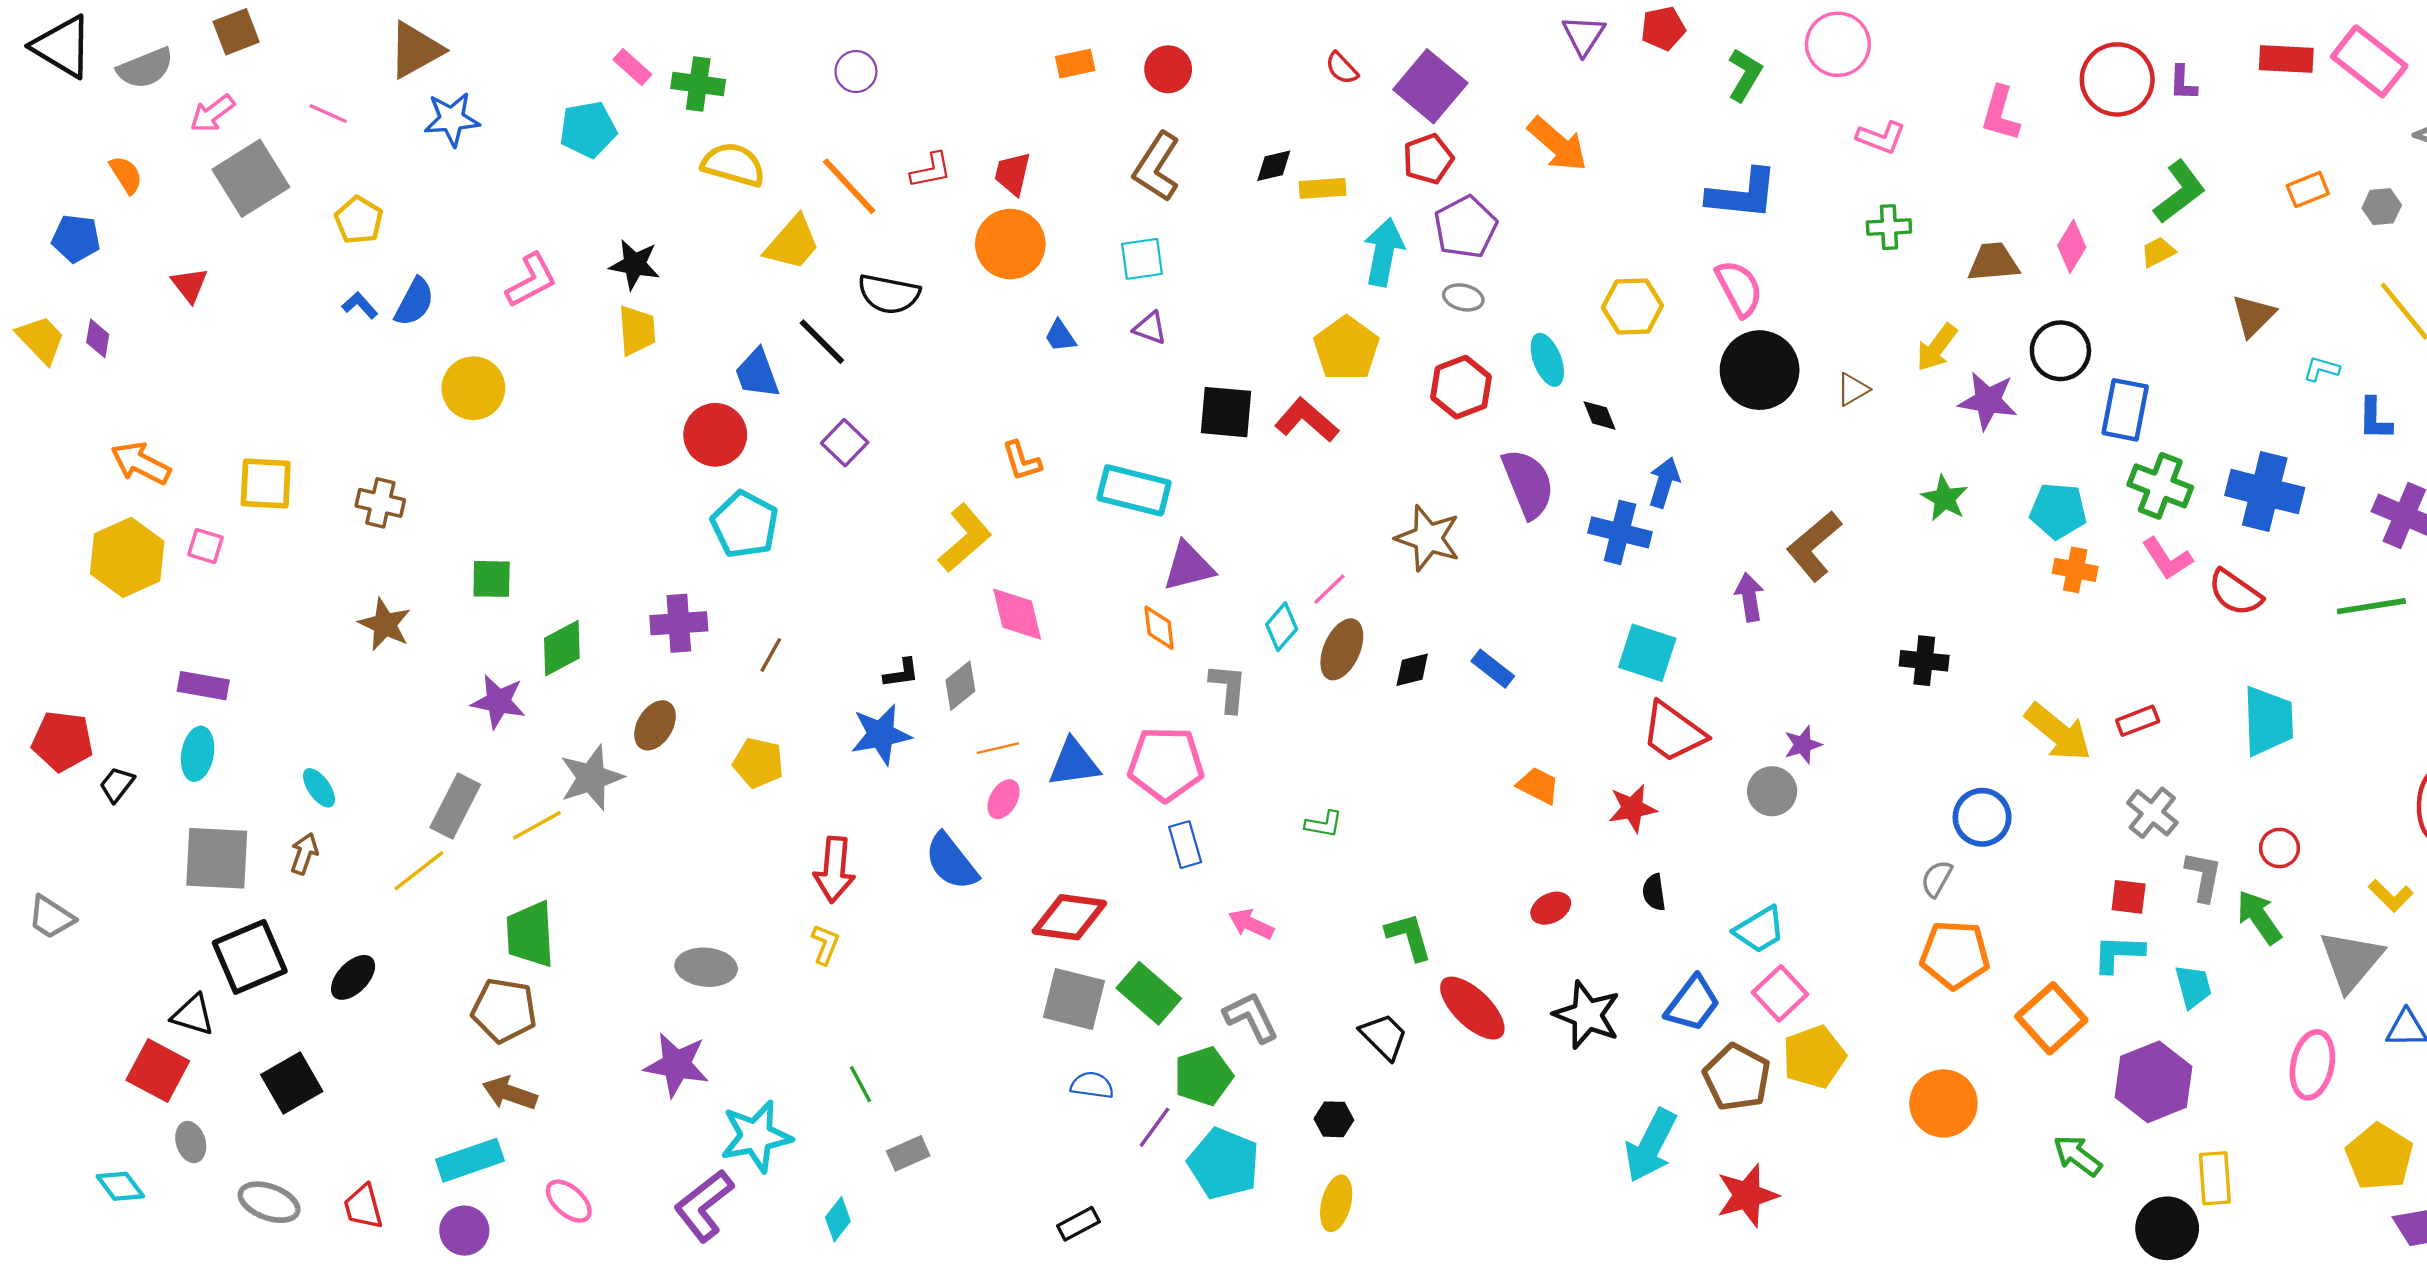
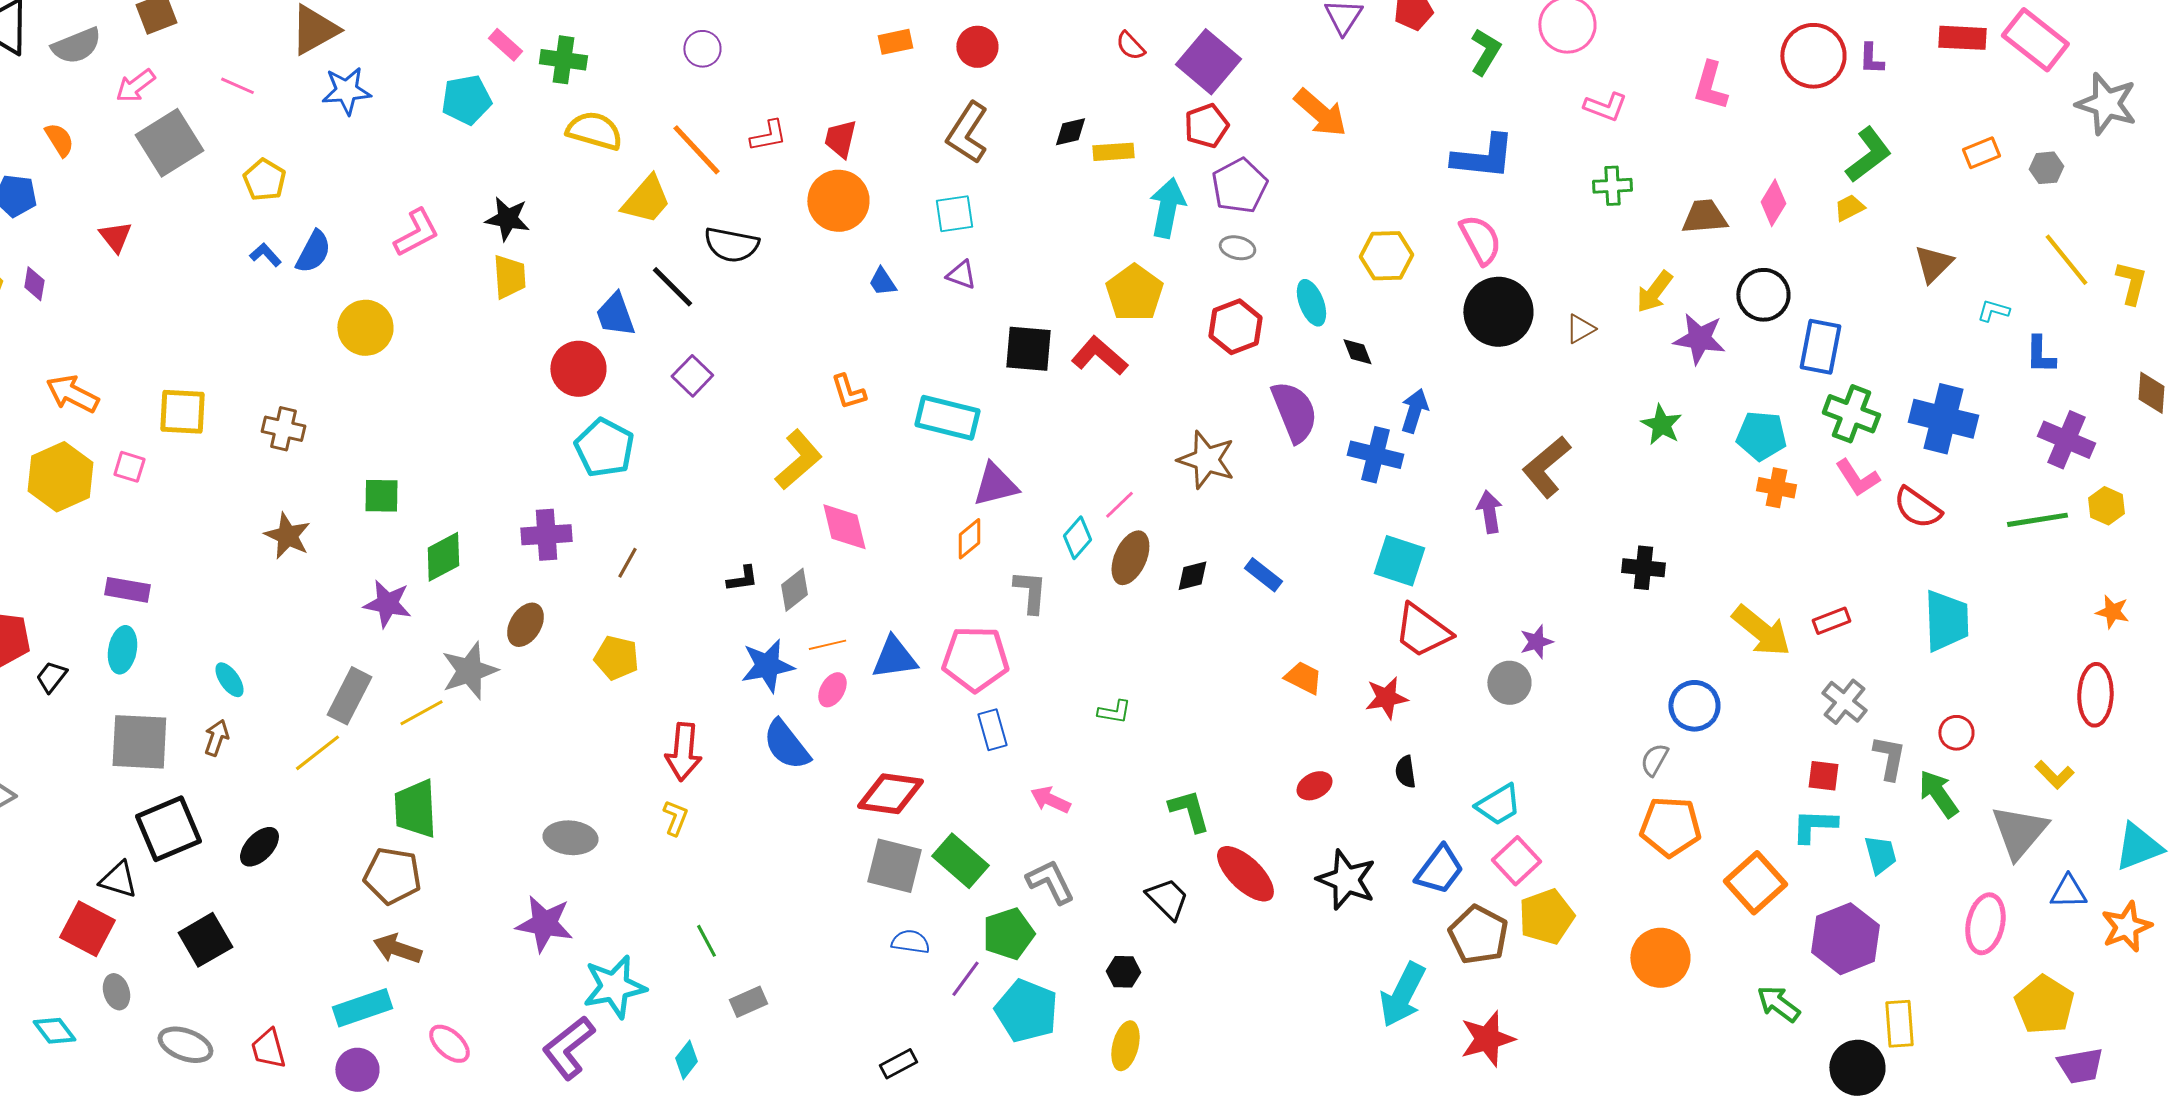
orange diamond: (1159, 628) -> (969, 539), turned 57
blue star: (881, 734) -> (767, 666), moved

